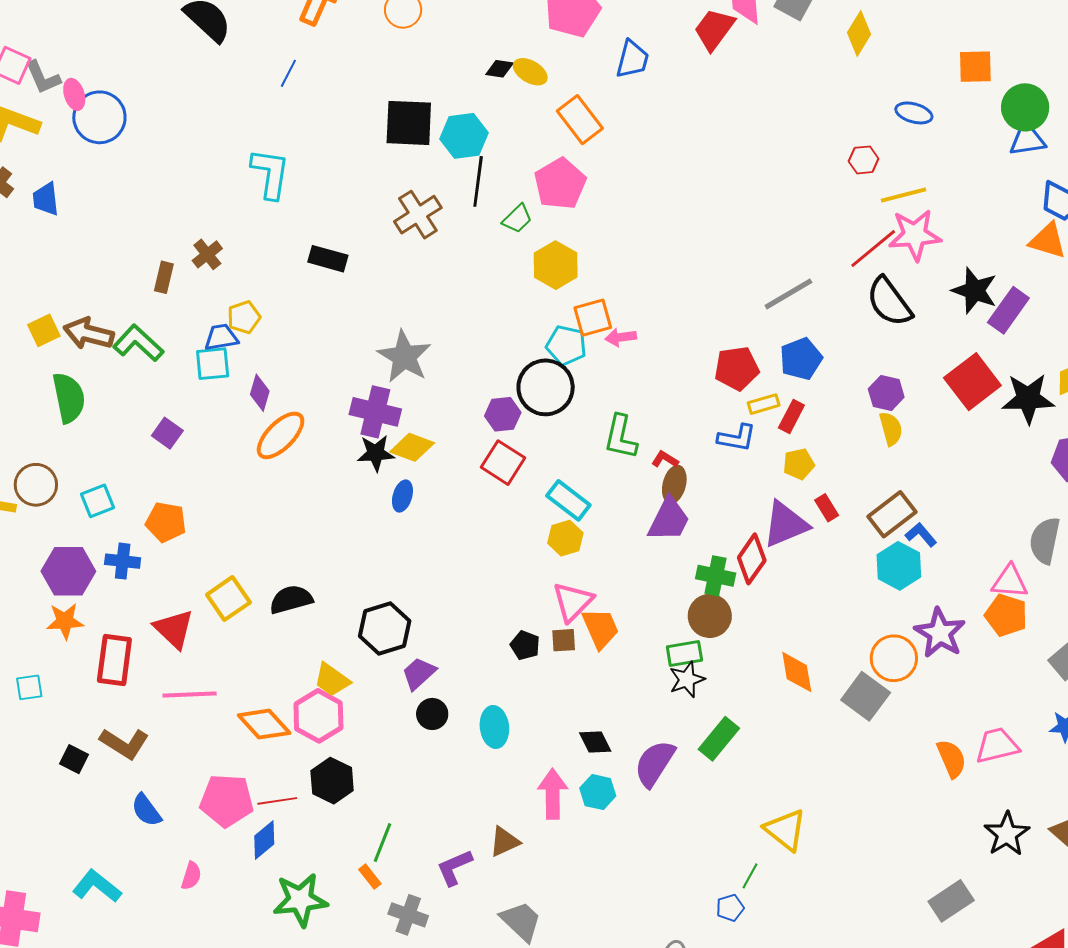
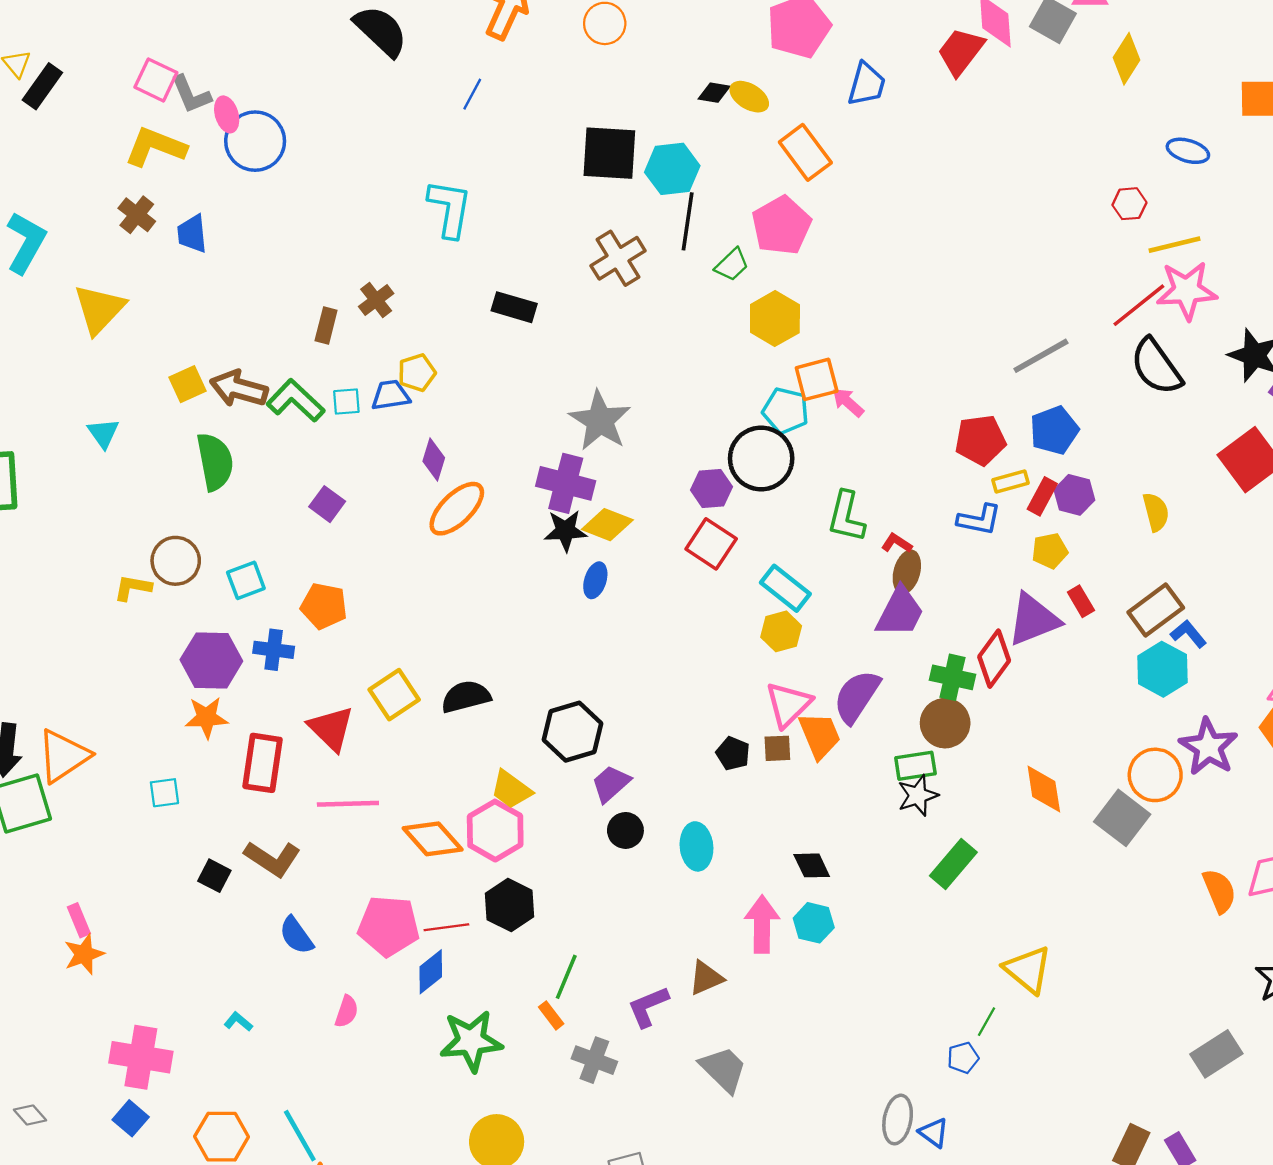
pink arrow: (621, 337) -> (848, 402), turned 48
cyan square: (213, 364) -> (346, 402), moved, size x0.7
purple hexagon: (886, 393) -> (1074, 495), moved
purple semicircle: (655, 763) -> (857, 696), moved
cyan L-shape: (97, 886) -> (238, 1022), size x0.5

